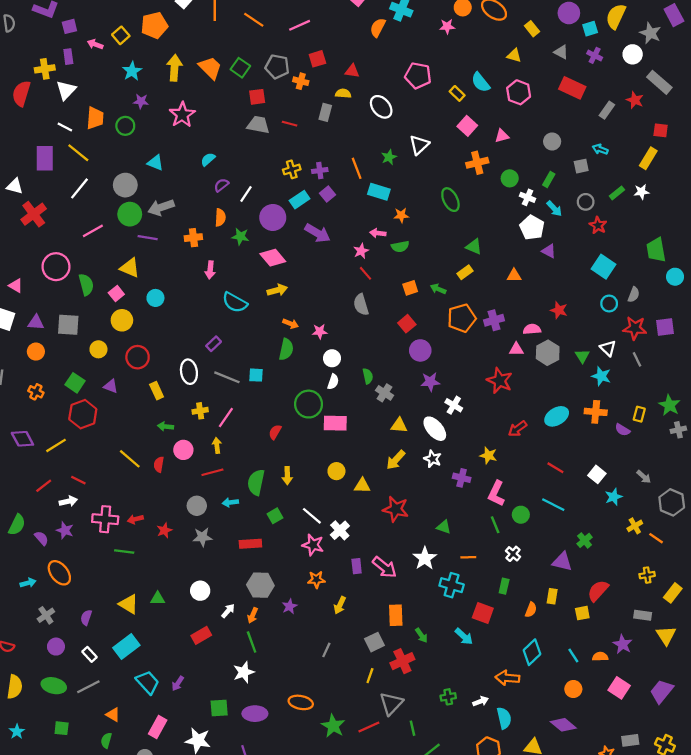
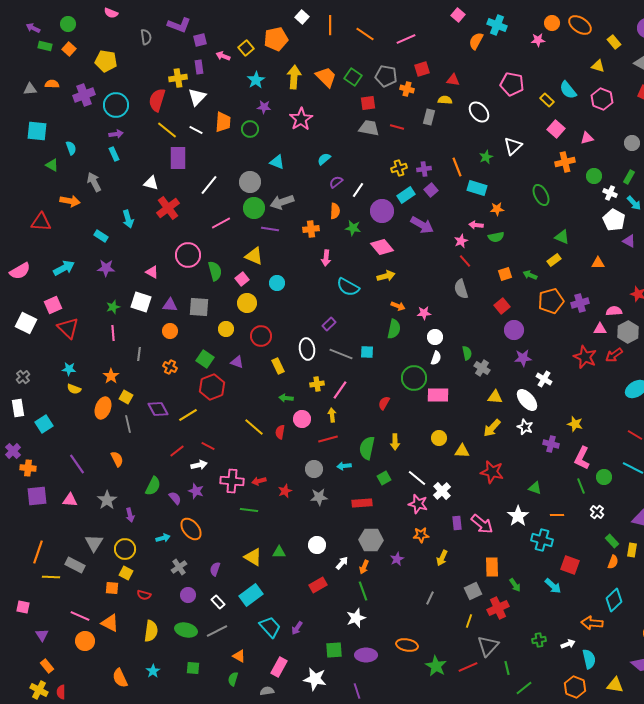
yellow line: (78, 153) -> (167, 130), moved
red arrow: (517, 429) -> (614, 355), moved
green rectangle: (504, 586) -> (612, 541), moved, turned -56

